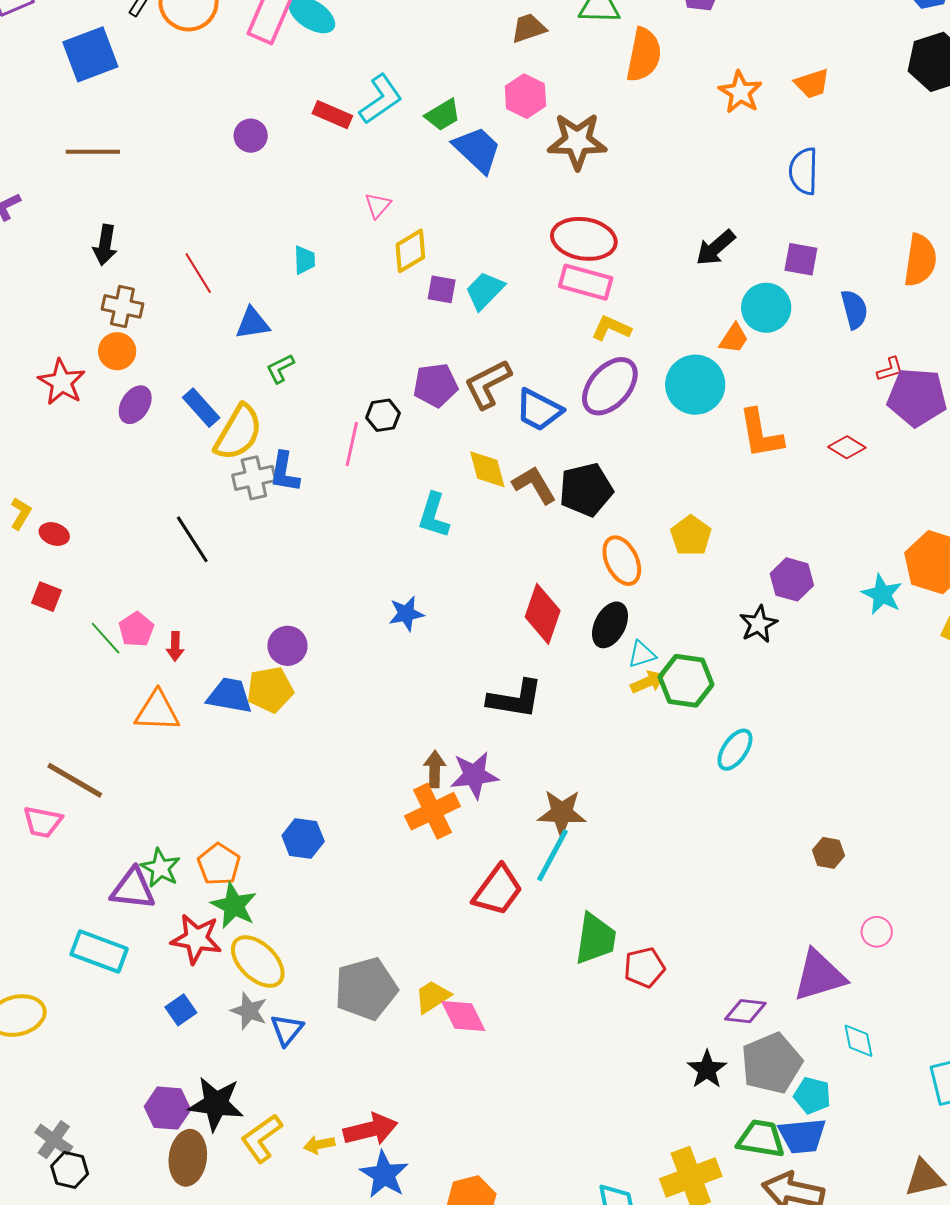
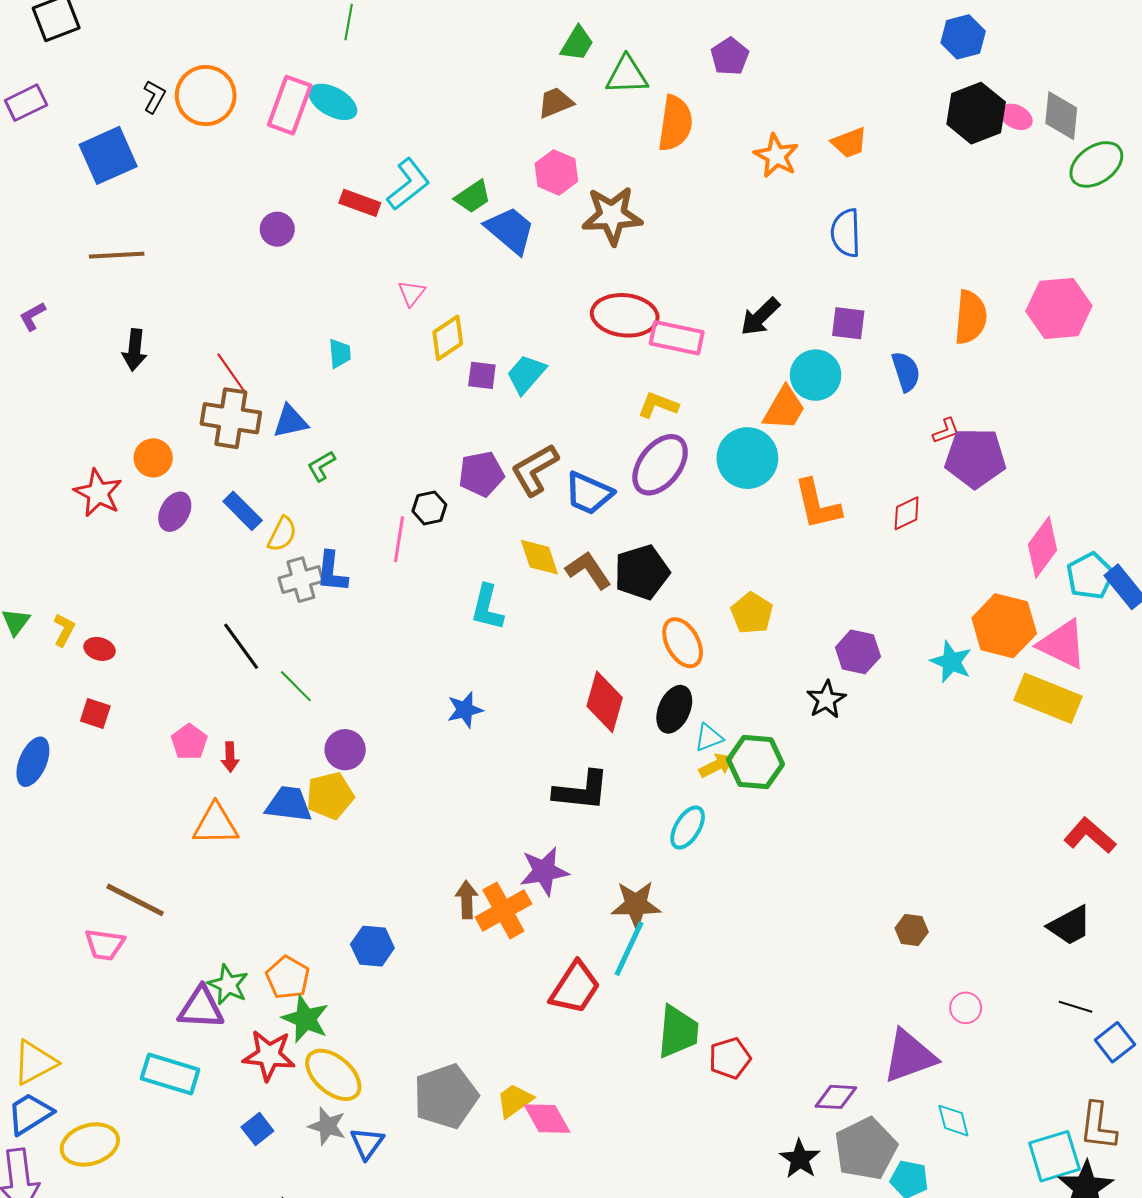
pink rectangle: (586, 282) -> (677, 338), moved
brown cross: (122, 306) -> (231, 418), moved, size x1.4
orange trapezoid: (734, 338) -> (784, 408), size x1.4
yellow semicircle: (238, 433) -> (282, 534), size x0.6
red diamond: (847, 447) -> (907, 513), turned -54
green line: (106, 638) -> (296, 686), moved
cyan ellipse: (735, 750) -> (688, 828), moved
brown arrow: (435, 769) -> (467, 900), moved

